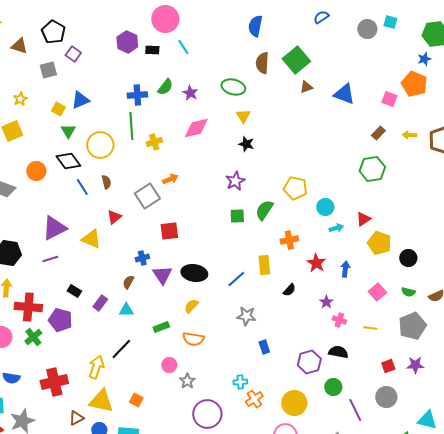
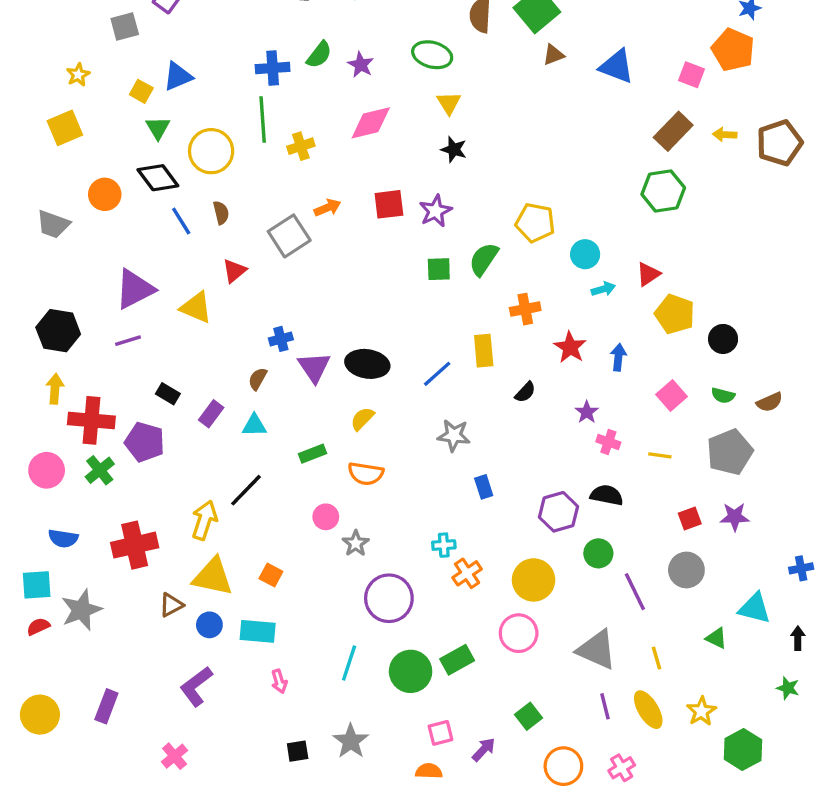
brown rectangle: (378, 133) -> (673, 131), size x1.6
red square: (169, 231) -> (389, 204), moved

